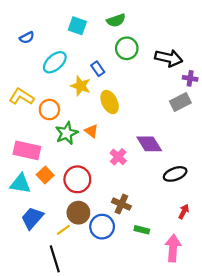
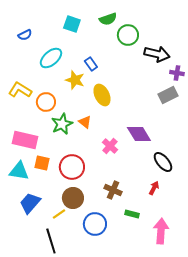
green circle: (127, 48) -> (128, 35), moved
black ellipse: (175, 174) -> (163, 162), turned 70
orange square: (45, 175) -> (42, 163), turned -35
red arrow: (184, 212) -> (154, 188), moved
blue circle: (102, 227) -> (95, 224), moved

